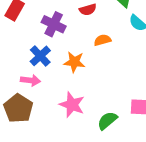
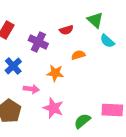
blue cross: (40, 56) -> (13, 66), moved
pink arrow: (30, 80) -> (31, 89), moved

